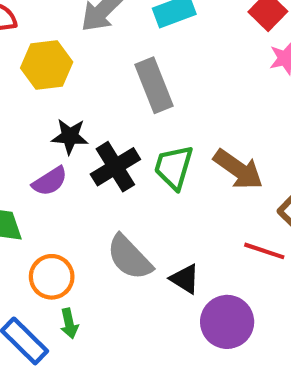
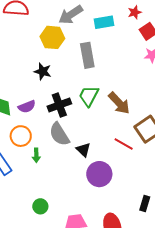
yellow hexagon: (47, 65) -> (52, 37), moved
black cross: (115, 167) -> (59, 105), moved
purple semicircle: (50, 181) -> (27, 107), moved
green arrow: (69, 324) -> (36, 155), moved

